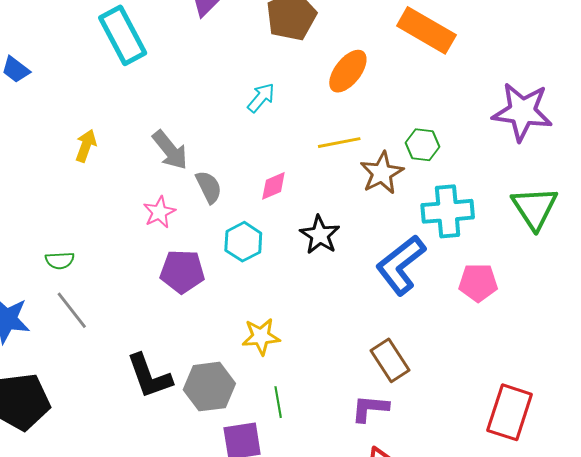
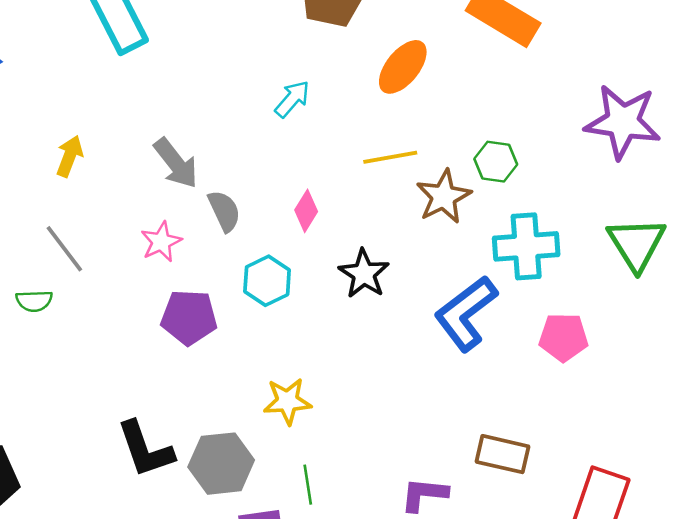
pink diamond: (273, 186) -> (306, 211), turned -36
gray line: (72, 310) -> (64, 249), moved
brown rectangle: (390, 360) -> (502, 454), moved, turned -45

